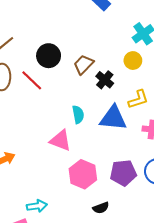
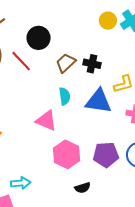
yellow circle: (133, 61) -> (108, 21), moved
brown trapezoid: (83, 65) -> (66, 63), moved
black cross: (105, 80) -> (92, 64), turned -30

